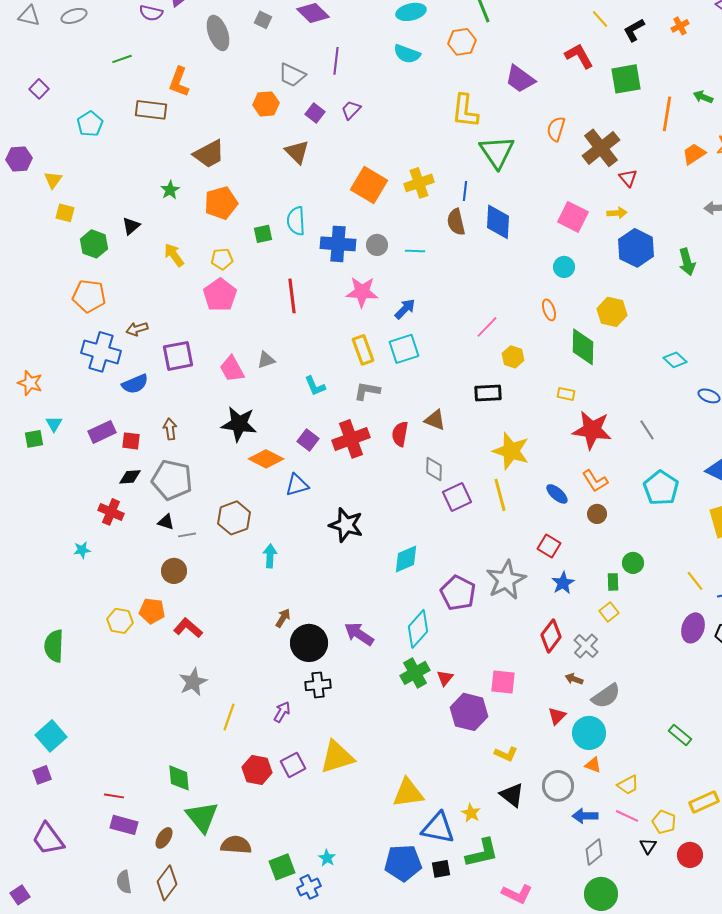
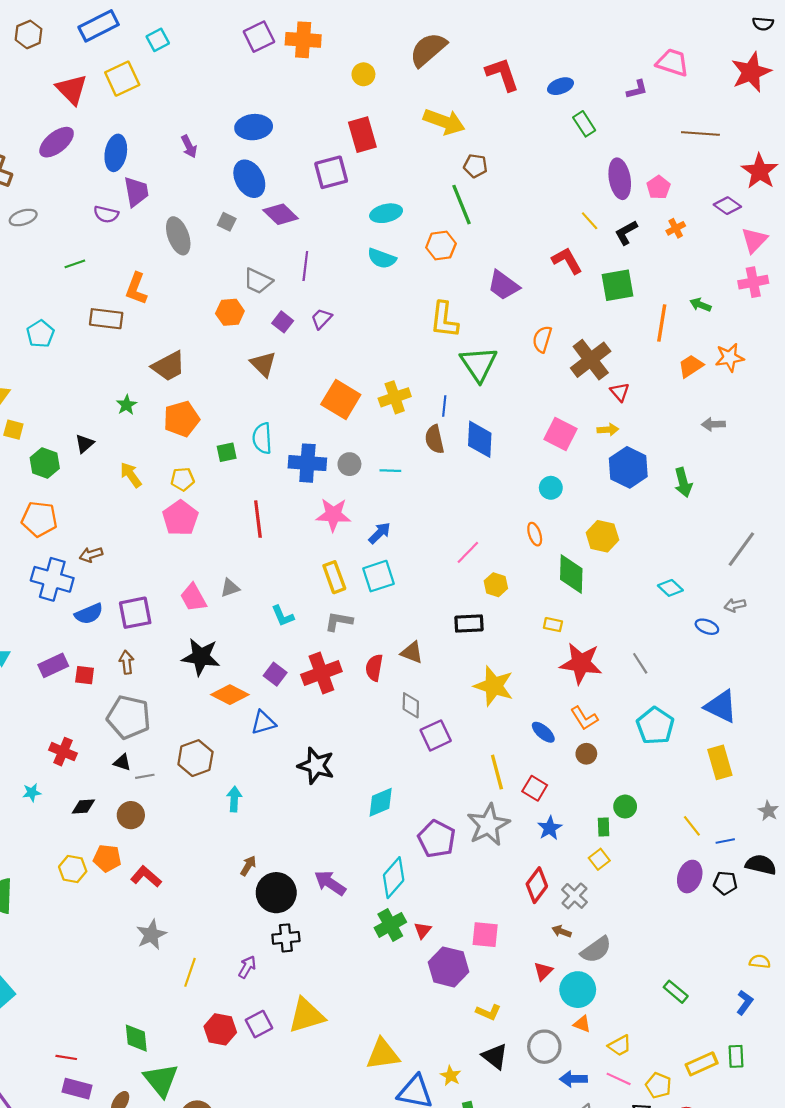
purple square: (178, 356) -> (135, 613), moved
black diamond: (130, 477) -> (83, 807), moved
yellow line: (500, 495) -> (497, 772), moved

